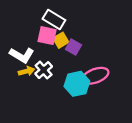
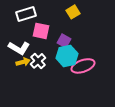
white rectangle: (54, 20) -> (26, 14), moved, turned -48
yellow square: (61, 40) -> (73, 12), moved
cyan hexagon: (77, 84) -> (67, 56), moved

